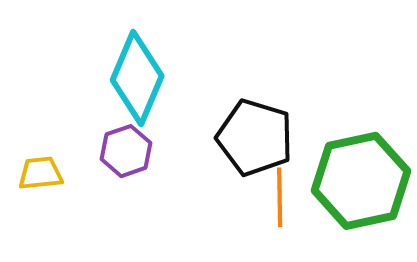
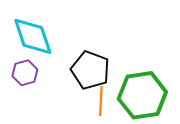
cyan diamond: (137, 78) -> (33, 36), turned -45

